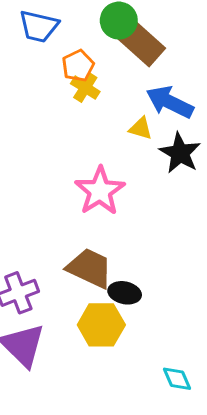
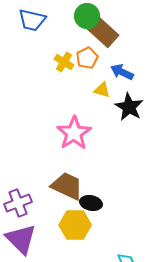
orange pentagon: (78, 66) -> (87, 58), moved
blue arrow: (170, 102) -> (122, 72), size x0.7

